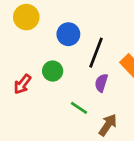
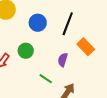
black line: (96, 53) -> (68, 24), moved

